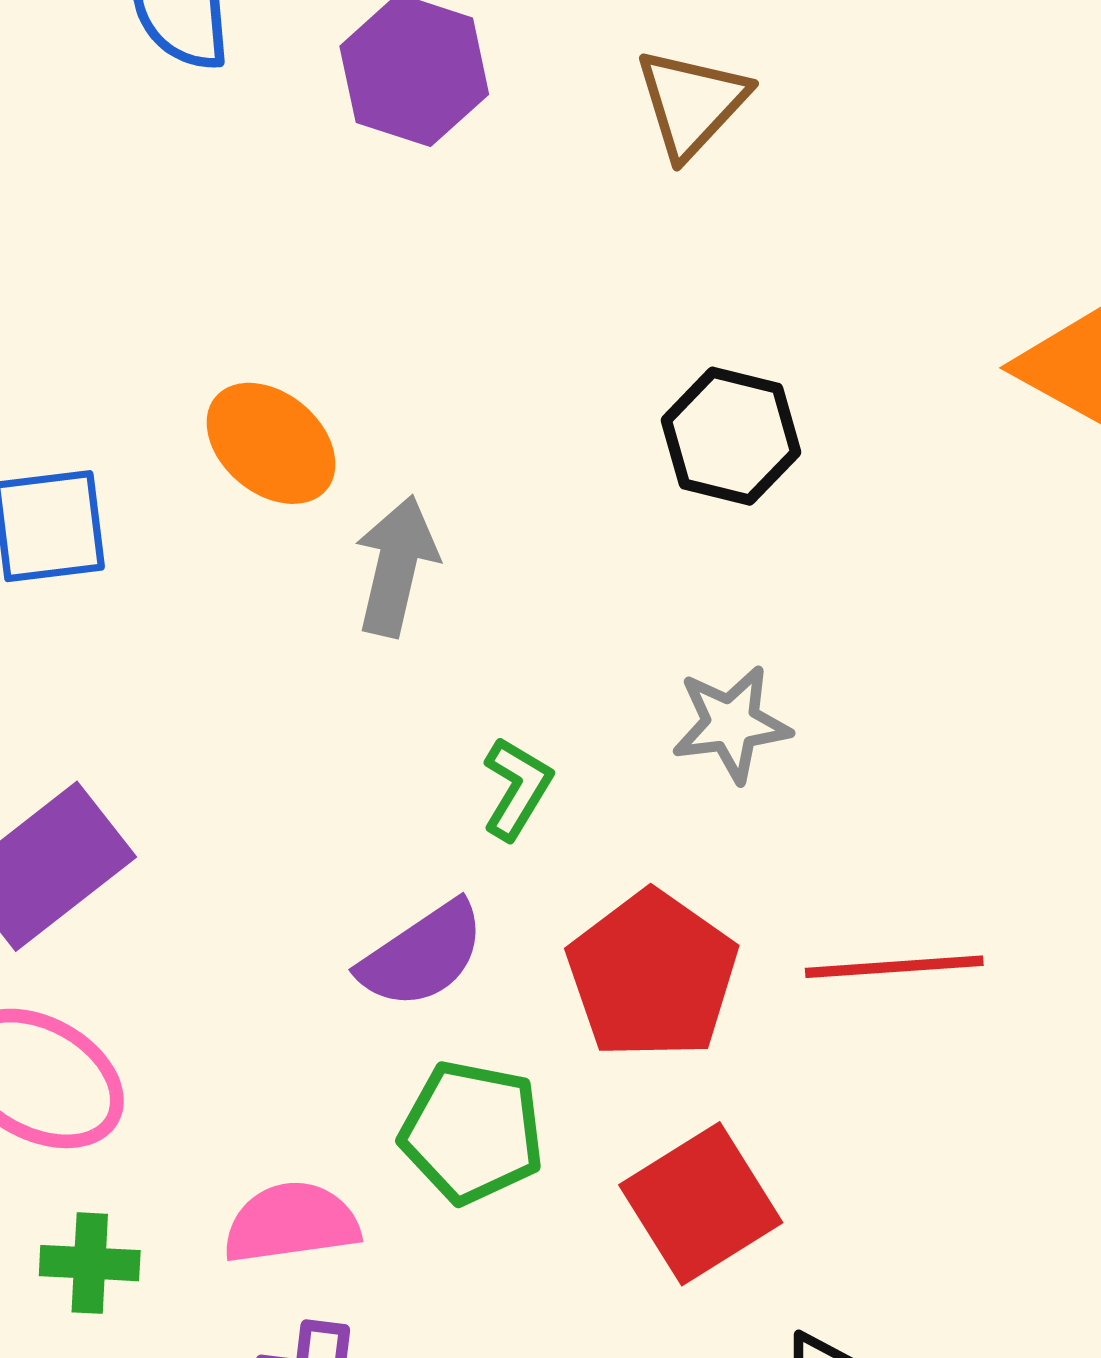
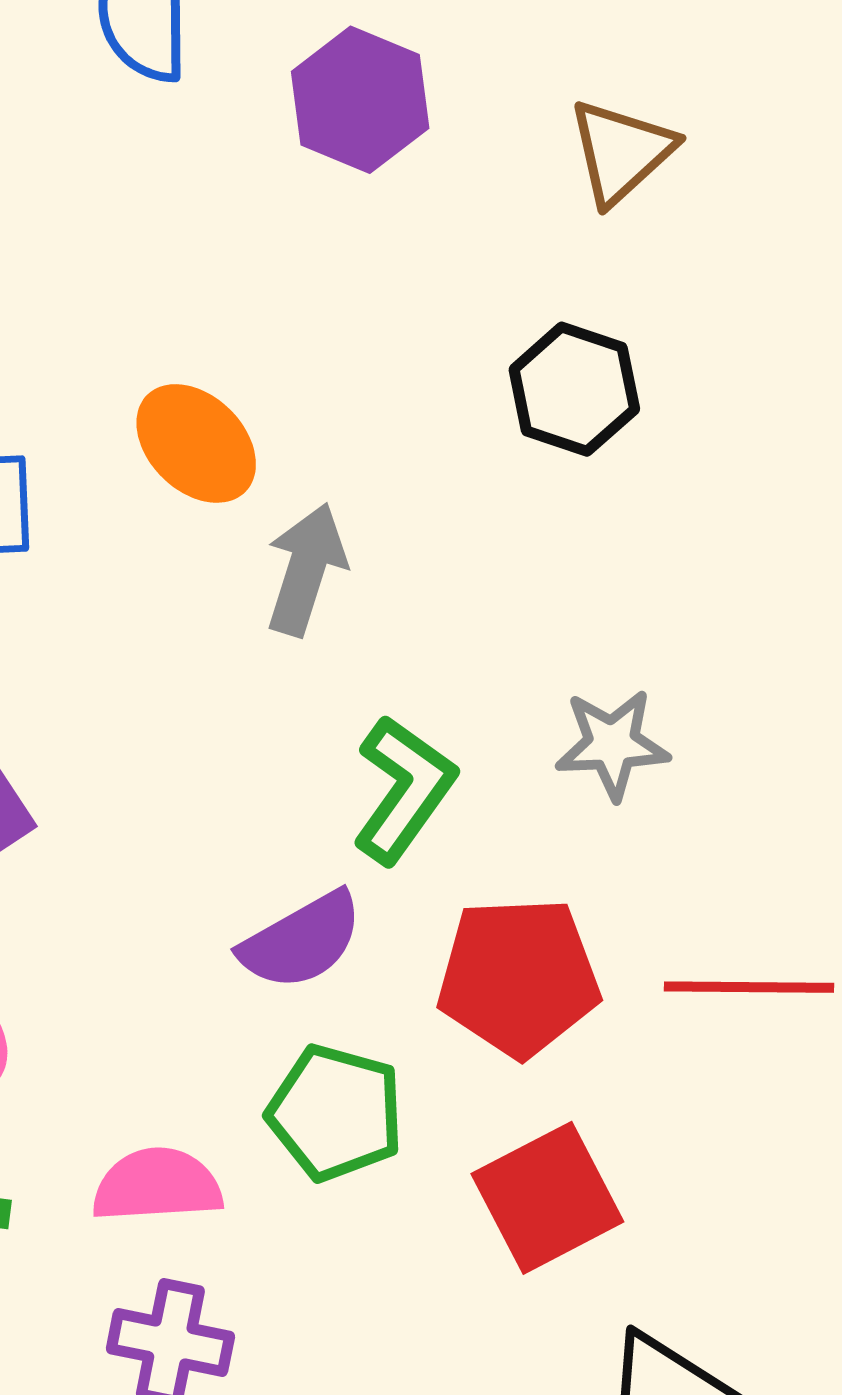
black hexagon: (731, 436) -> (574, 389), moved
green L-shape: (517, 788) -> (404, 790), size x1.5
red pentagon: (652, 975) -> (519, 977), turned 30

